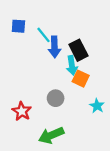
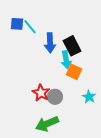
cyan line: (44, 35) -> (30, 27), moved
gray circle: (56, 98) -> (55, 97), moved
red star: (22, 111) -> (41, 93), moved

